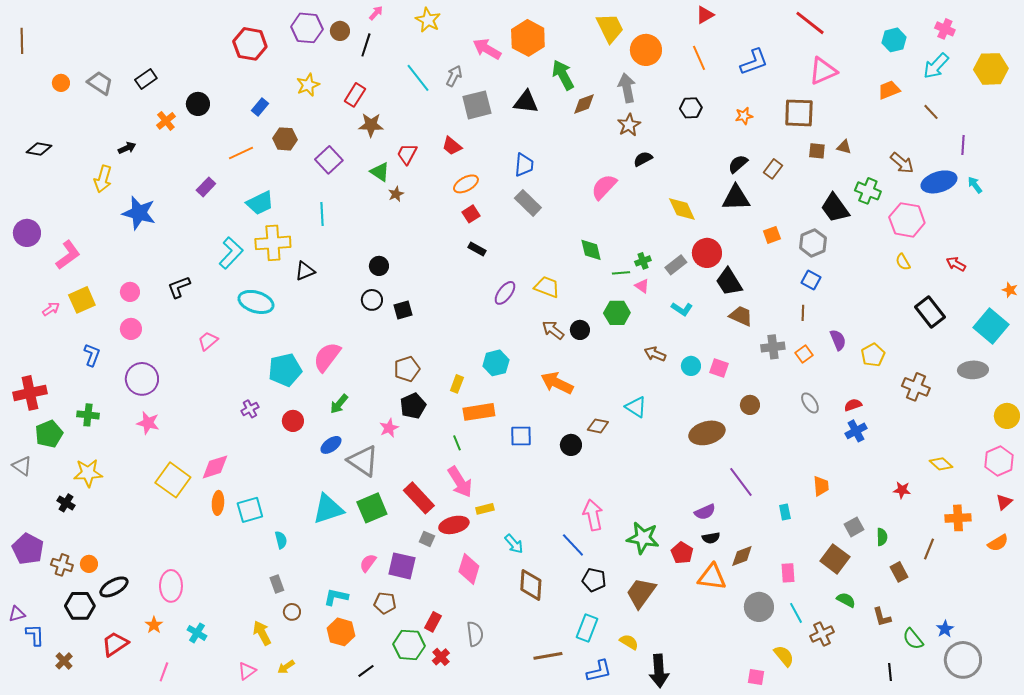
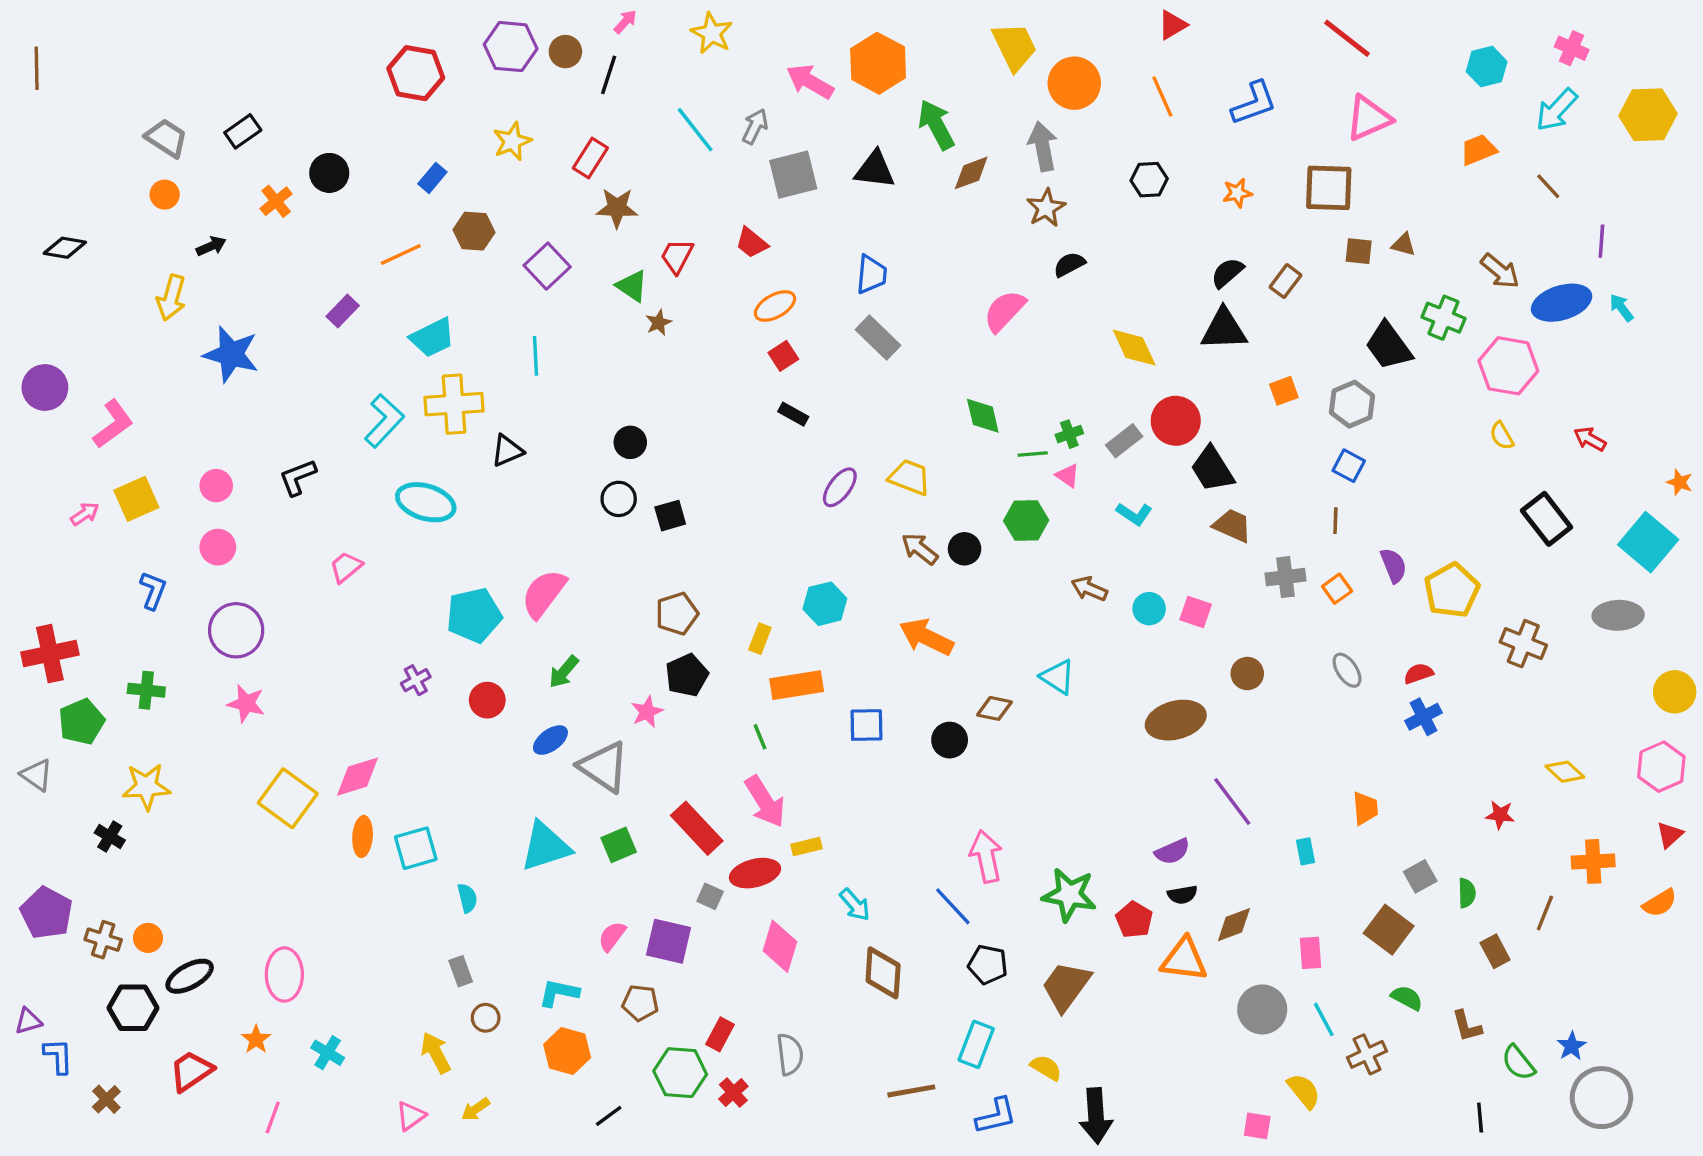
orange circle: (61, 83) -> (165, 195), moved
yellow pentagon: (873, 355) -> (1452, 590), size x1.4
green square: (372, 508) -> (619, 845), size x0.7

